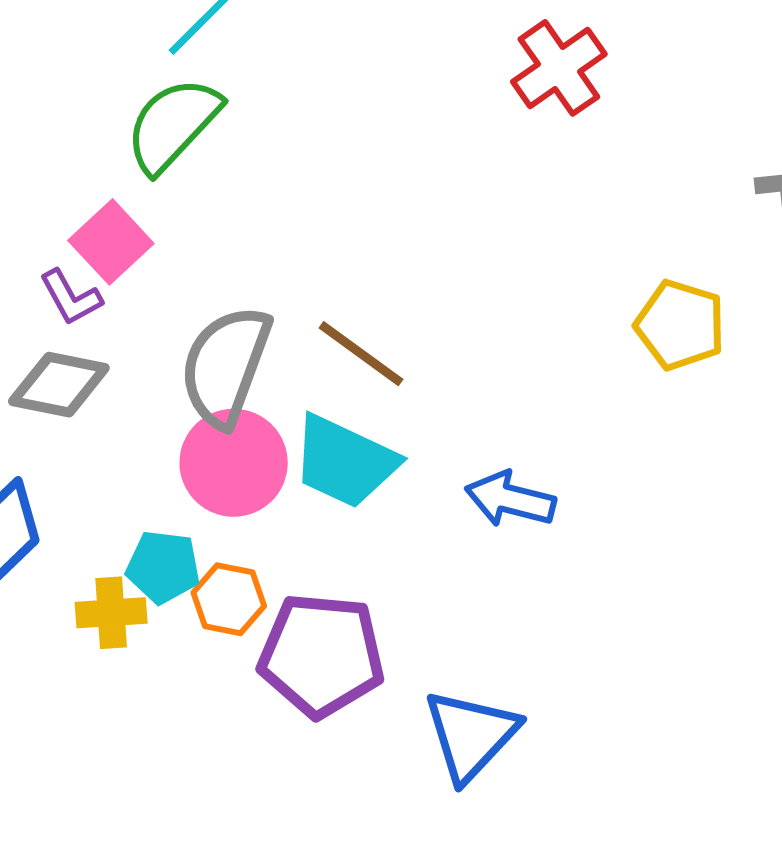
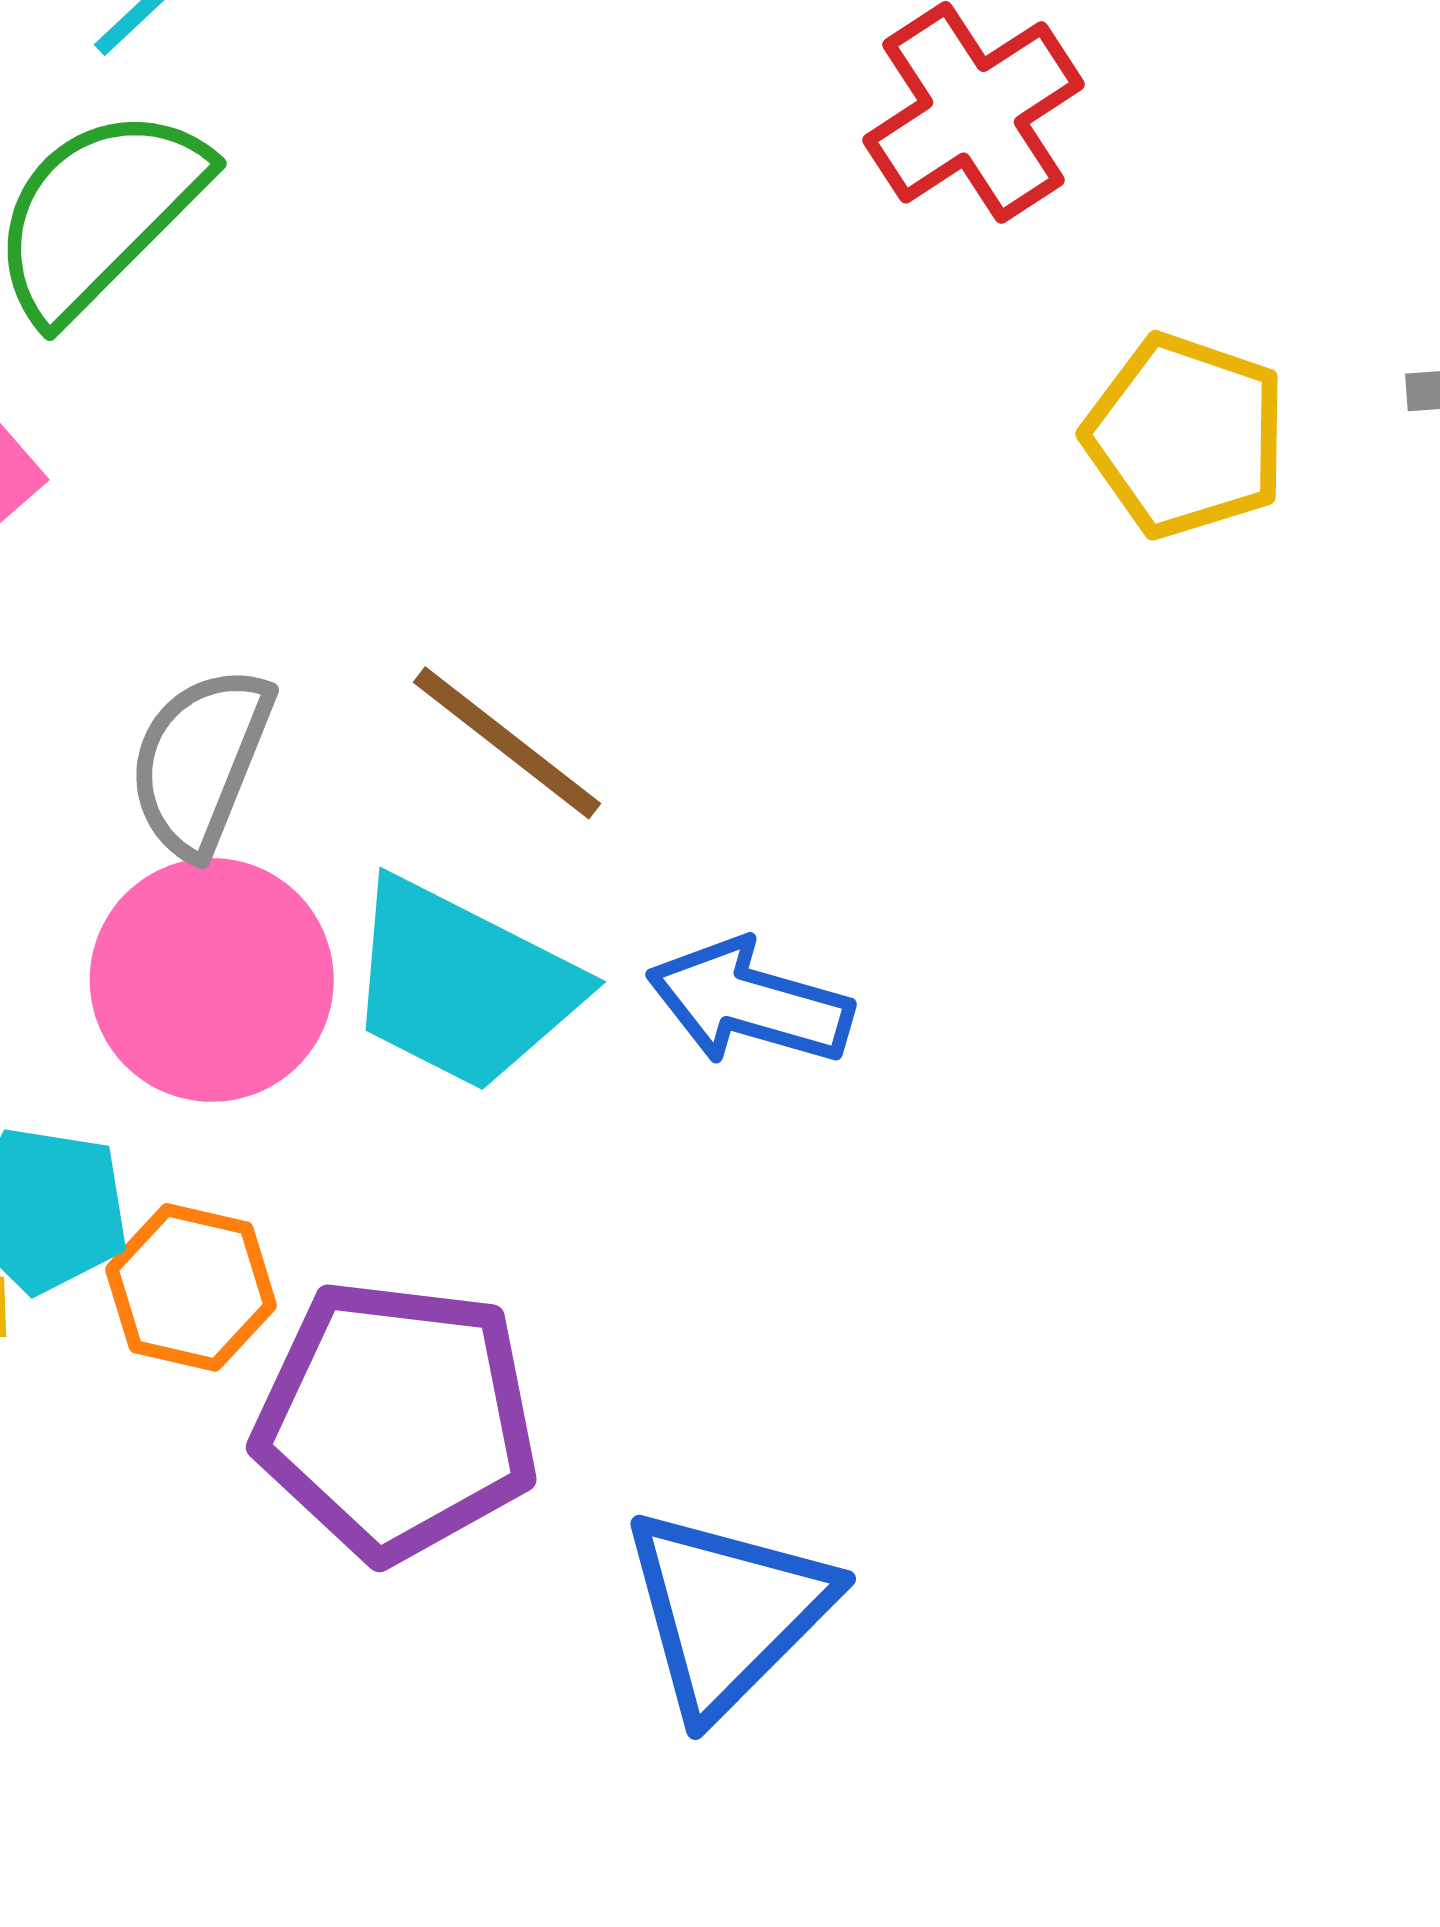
yellow pentagon: (680, 325) -> (1186, 436), moved
gray semicircle: (225, 366) -> (200, 761), size x0.7
blue arrow: (510, 499) -> (750, 1002), moved

